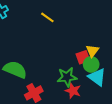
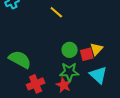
green circle: (91, 64) -> (70, 50), moved
red star: (73, 91) -> (64, 85), moved

